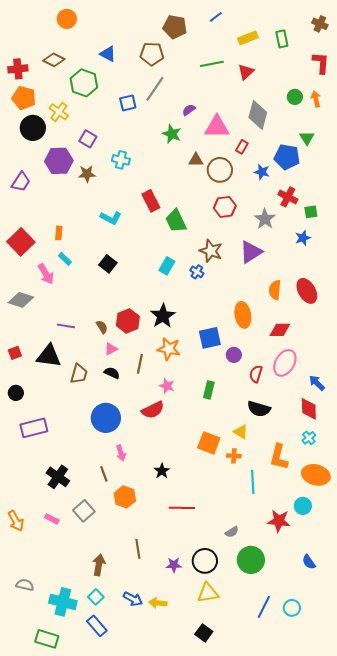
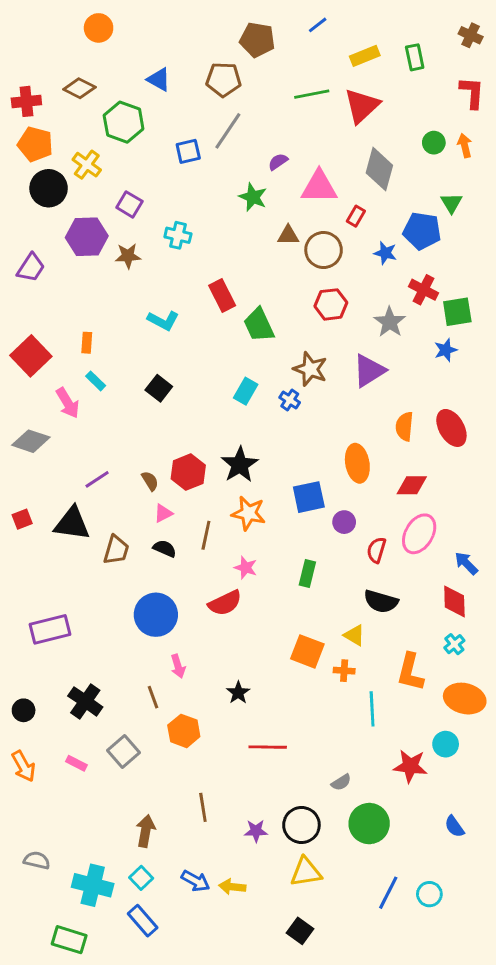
red triangle: (246, 72) -> (362, 106), size x1.5
green square: (311, 212) -> (457, 312), size x1.5
purple line: (66, 326) -> (97, 479), turned -42
black circle: (16, 393) -> (24, 710), moved

